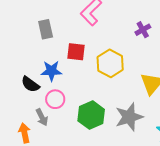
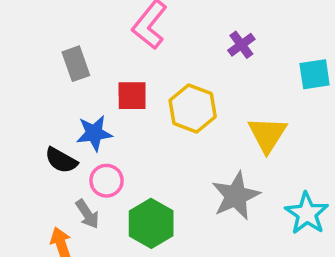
green hexagon: (91, 115) -> (151, 223), moved

